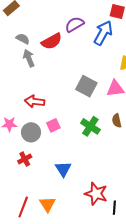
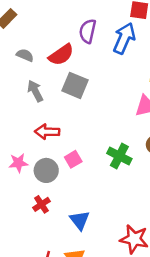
purple semicircle: (75, 24) -> (88, 31), turned -42
gray arrow: (29, 58) -> (35, 91), moved
gray square: (86, 86) -> (75, 85), moved
blue triangle: (63, 169) -> (80, 220), moved

